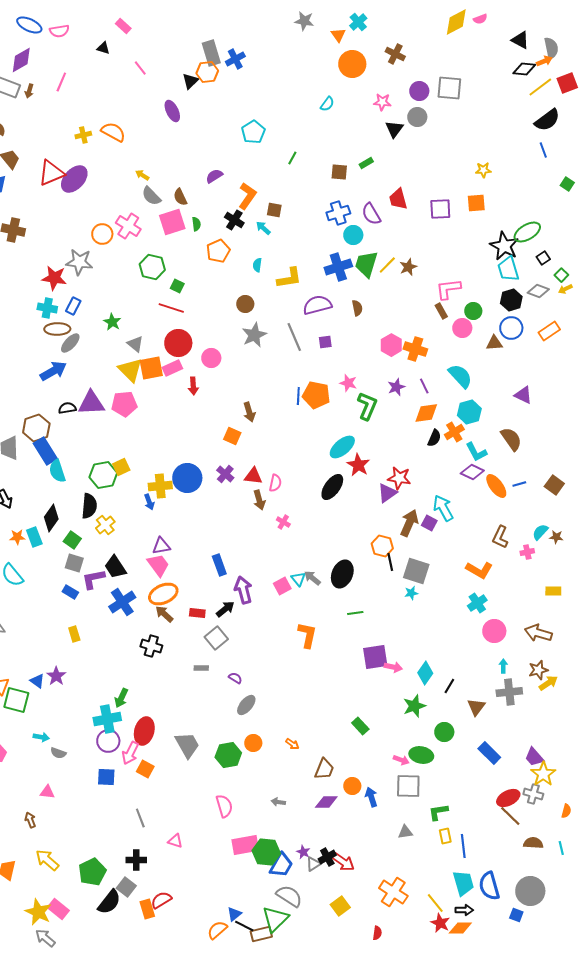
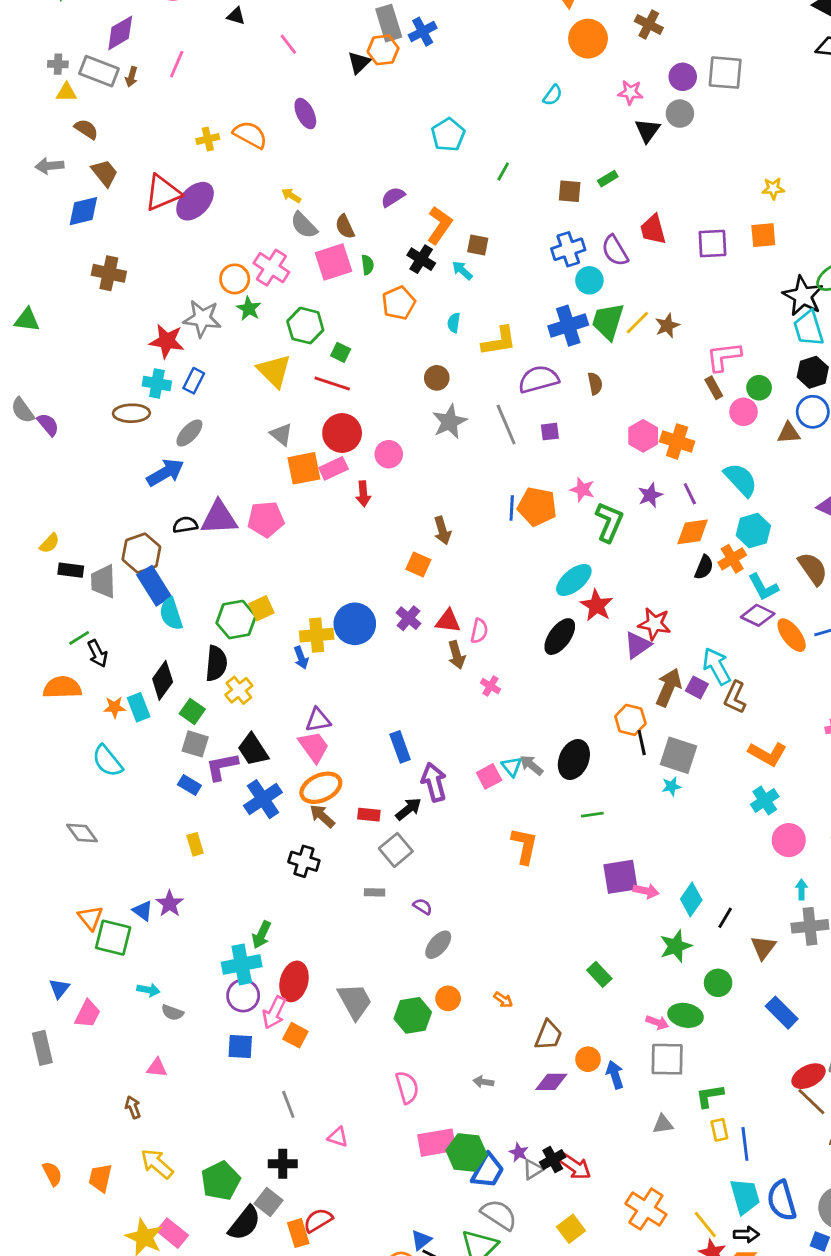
purple ellipse: (172, 111) -> (305, 114), moved
green star: (112, 322) -> (249, 309), moved
brown ellipse: (57, 329) -> (131, 413), moved
yellow triangle: (130, 370) -> (274, 371), moved
brown L-shape: (500, 537) -> (735, 697), moved

